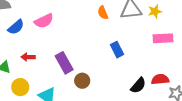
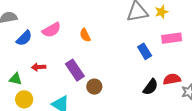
orange semicircle: (103, 13) -> (85, 35), moved
blue rectangle: (117, 50) -> (145, 51), moved
yellow circle: (20, 87) -> (24, 99), moved

